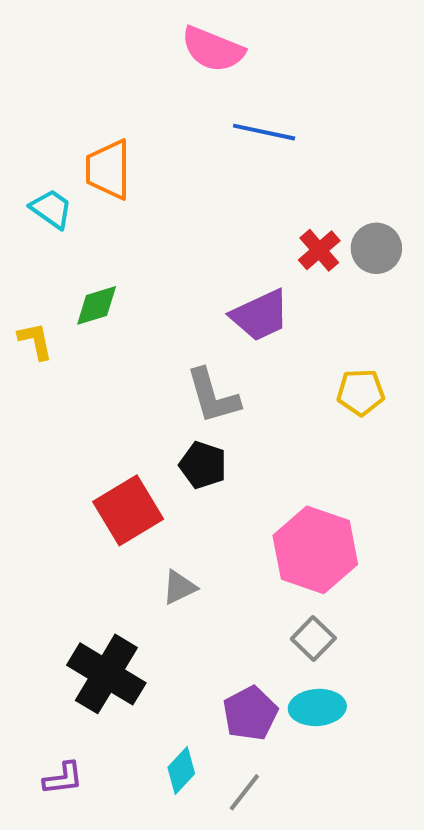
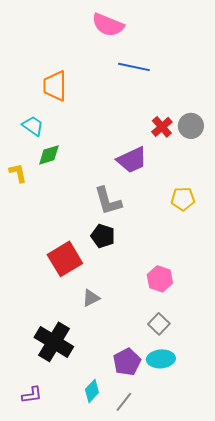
cyan trapezoid: (51, 209) -> (33, 126), moved
pink hexagon: (315, 550) -> (160, 279), size x0.6

